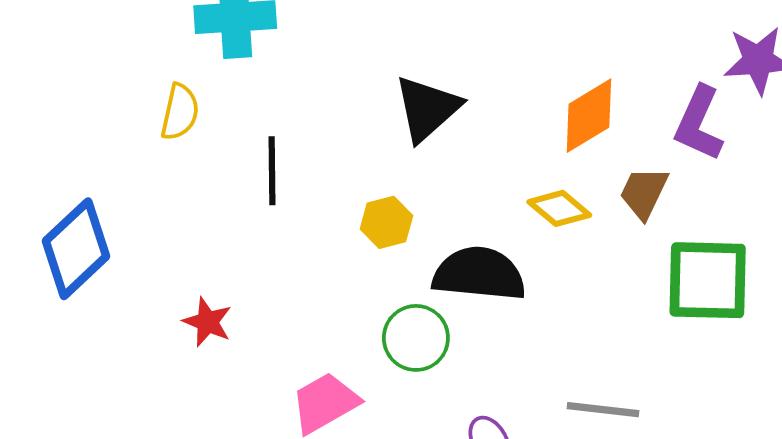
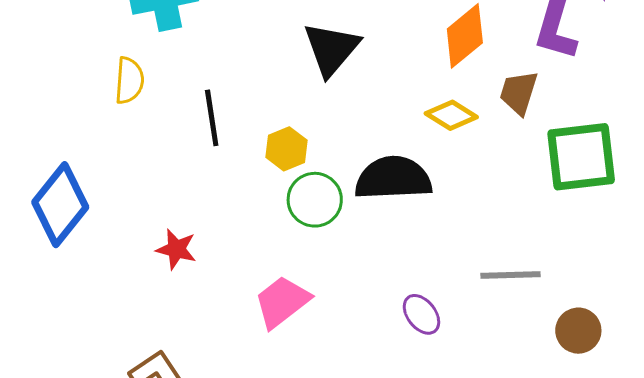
yellow hexagon: (386, 222) -> (286, 149), moved
green circle: (416, 338) -> (315, 200), moved

